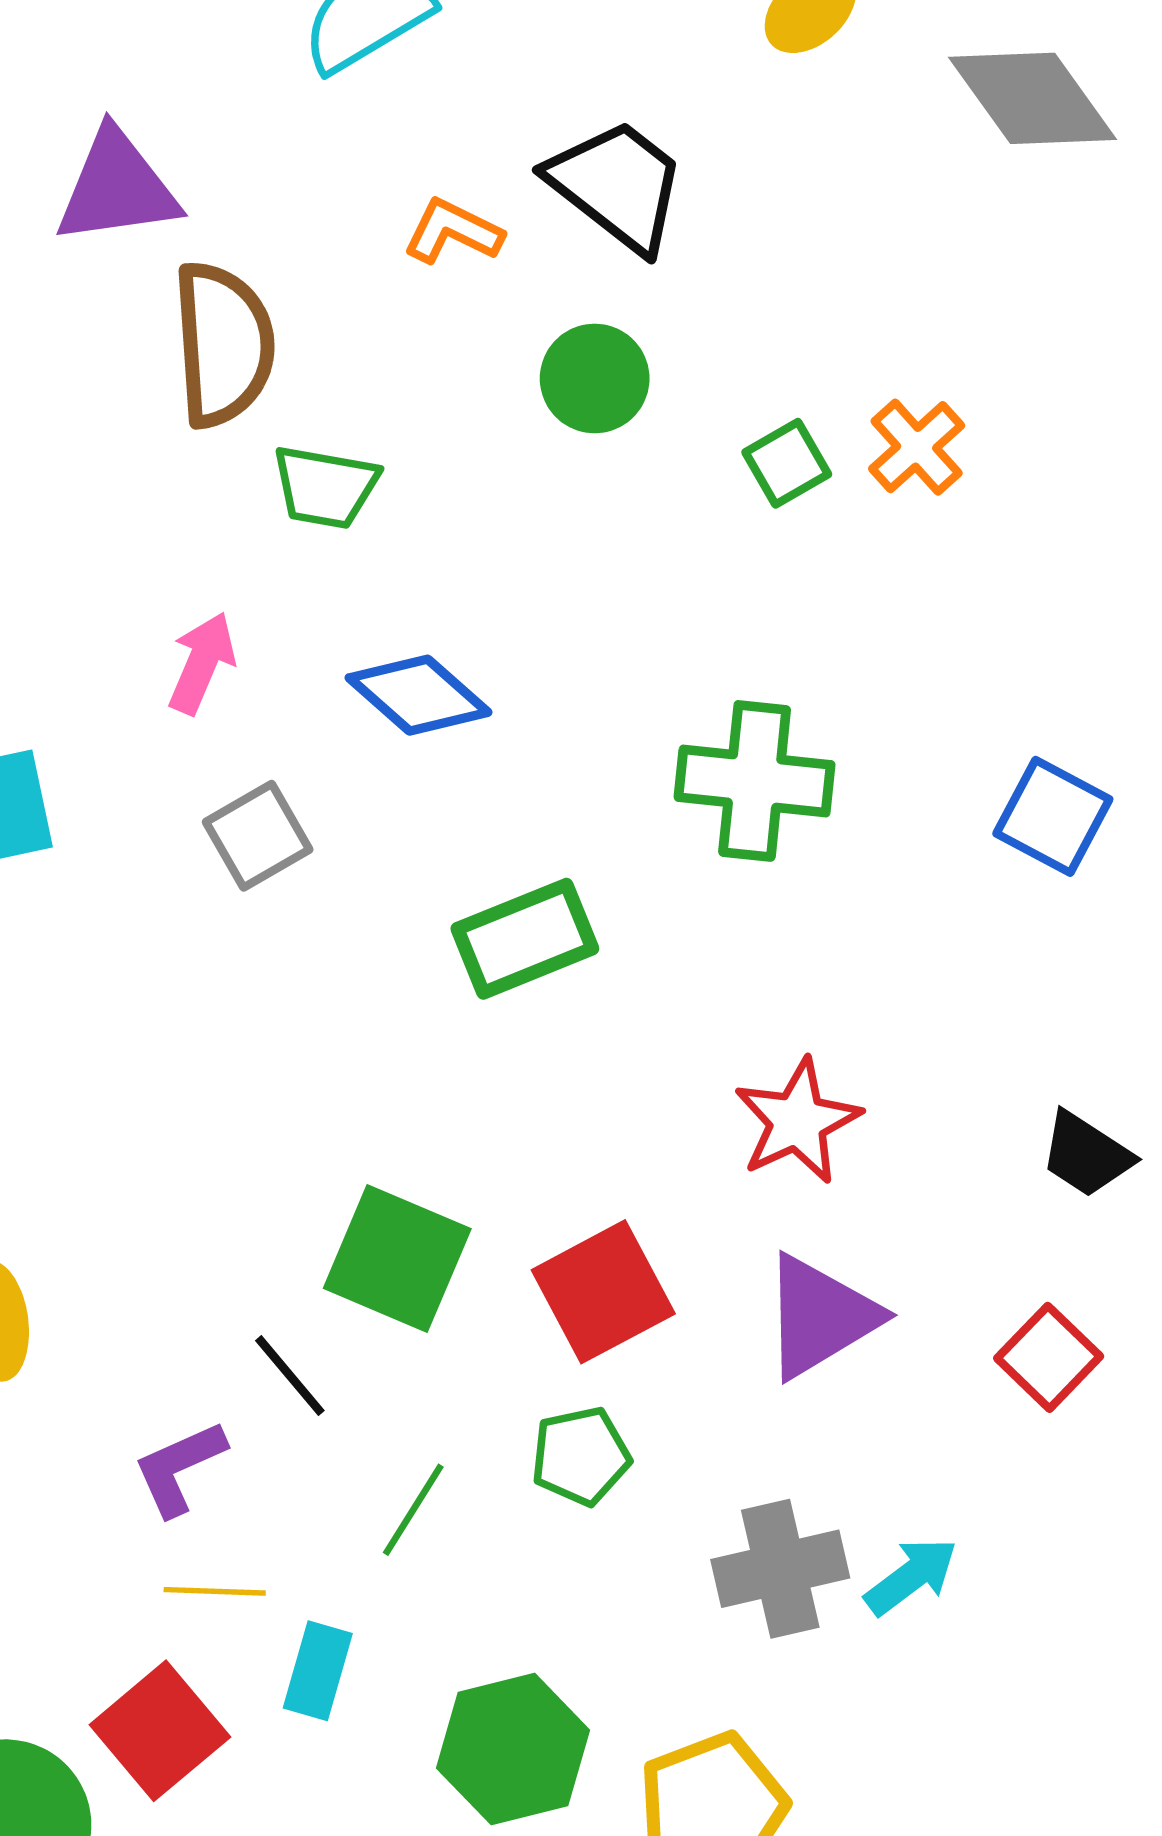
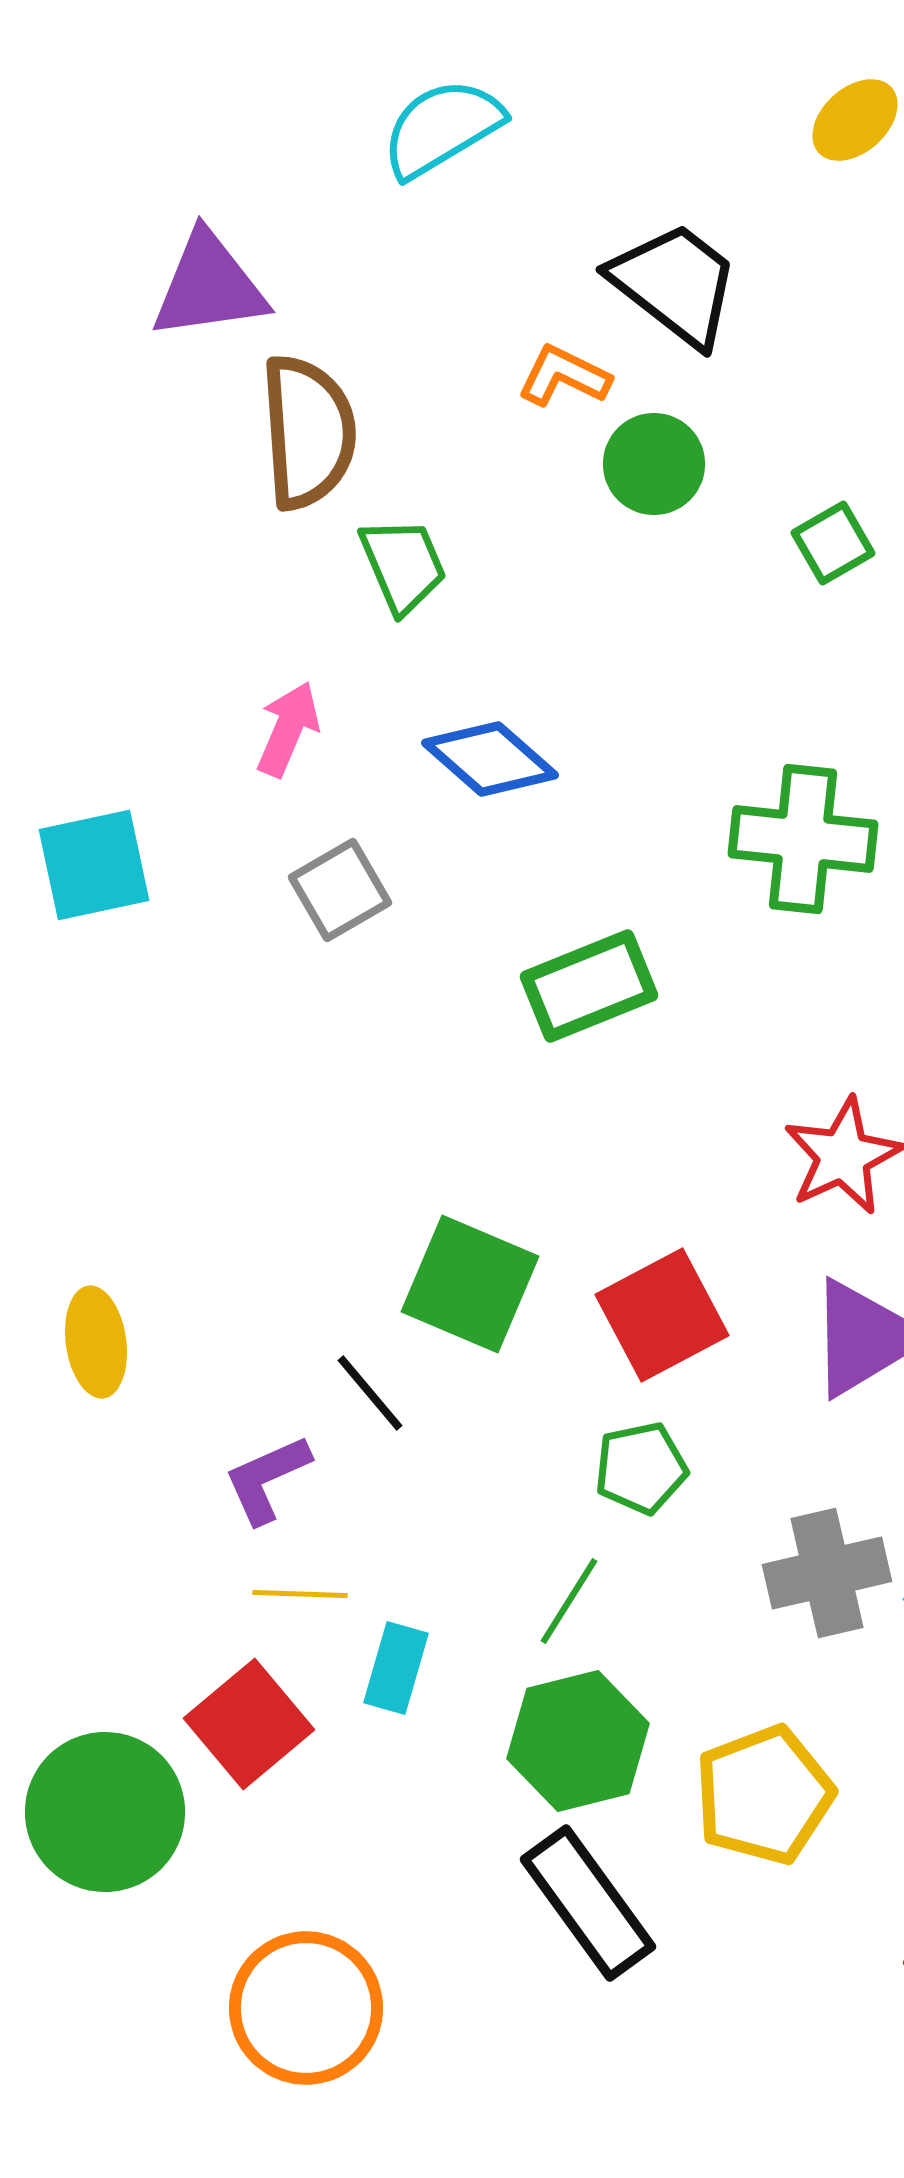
orange L-shape: (453, 231) -> (564, 376), moved
green trapezoid: (325, 487) -> (403, 565), turned -123
green line: (413, 1510) -> (569, 1601), moved

